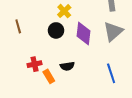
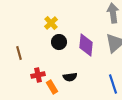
yellow cross: (64, 11) -> (51, 23), moved
brown line: (18, 26) -> (19, 53), moved

